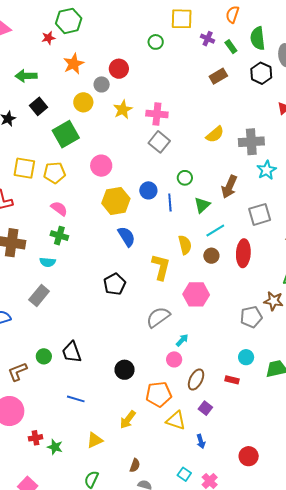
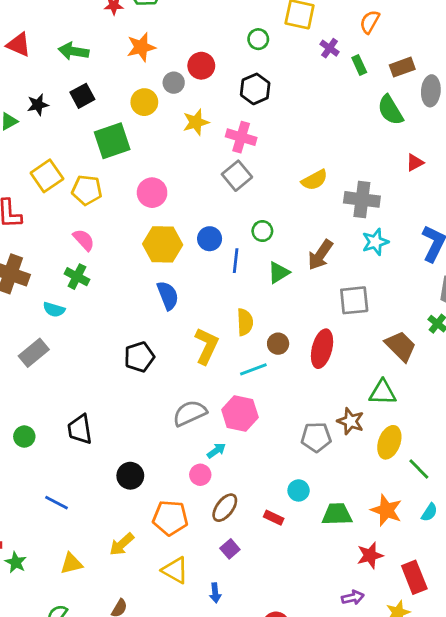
green semicircle: (258, 38) -> (390, 110), moved, turned -35
black hexagon: (261, 73) -> (255, 89), moved
brown rectangle: (218, 76) -> (402, 67), moved
yellow square: (24, 168) -> (47, 176), turned 35
cyan line: (215, 230) -> (253, 369), moved
pink hexagon: (196, 294) -> (240, 414), moved
black trapezoid: (72, 352) -> (80, 429), moved
yellow triangle: (176, 420) -> (175, 570), moved

